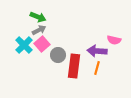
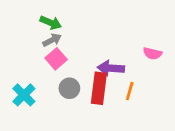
cyan cross: (24, 45) -> (24, 95), moved
purple arrow: (97, 51) -> (111, 68), moved
gray circle: (58, 55) -> (69, 88), moved

